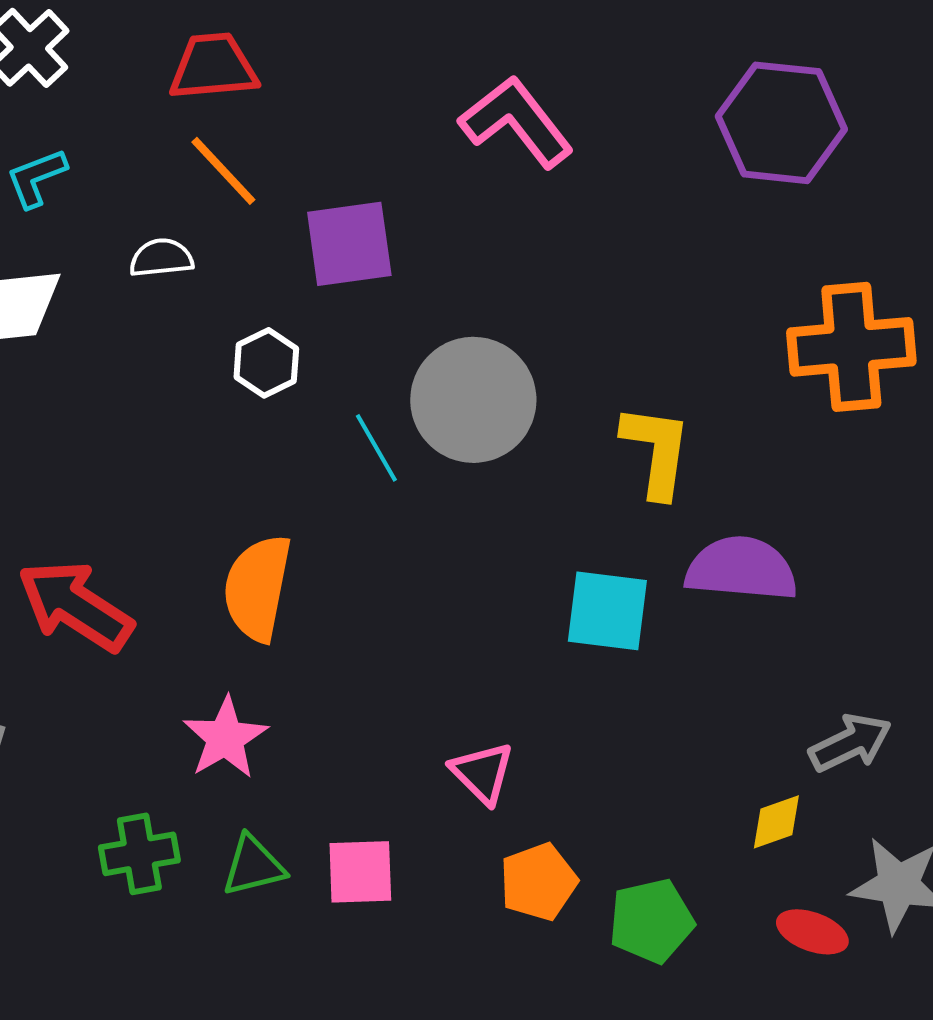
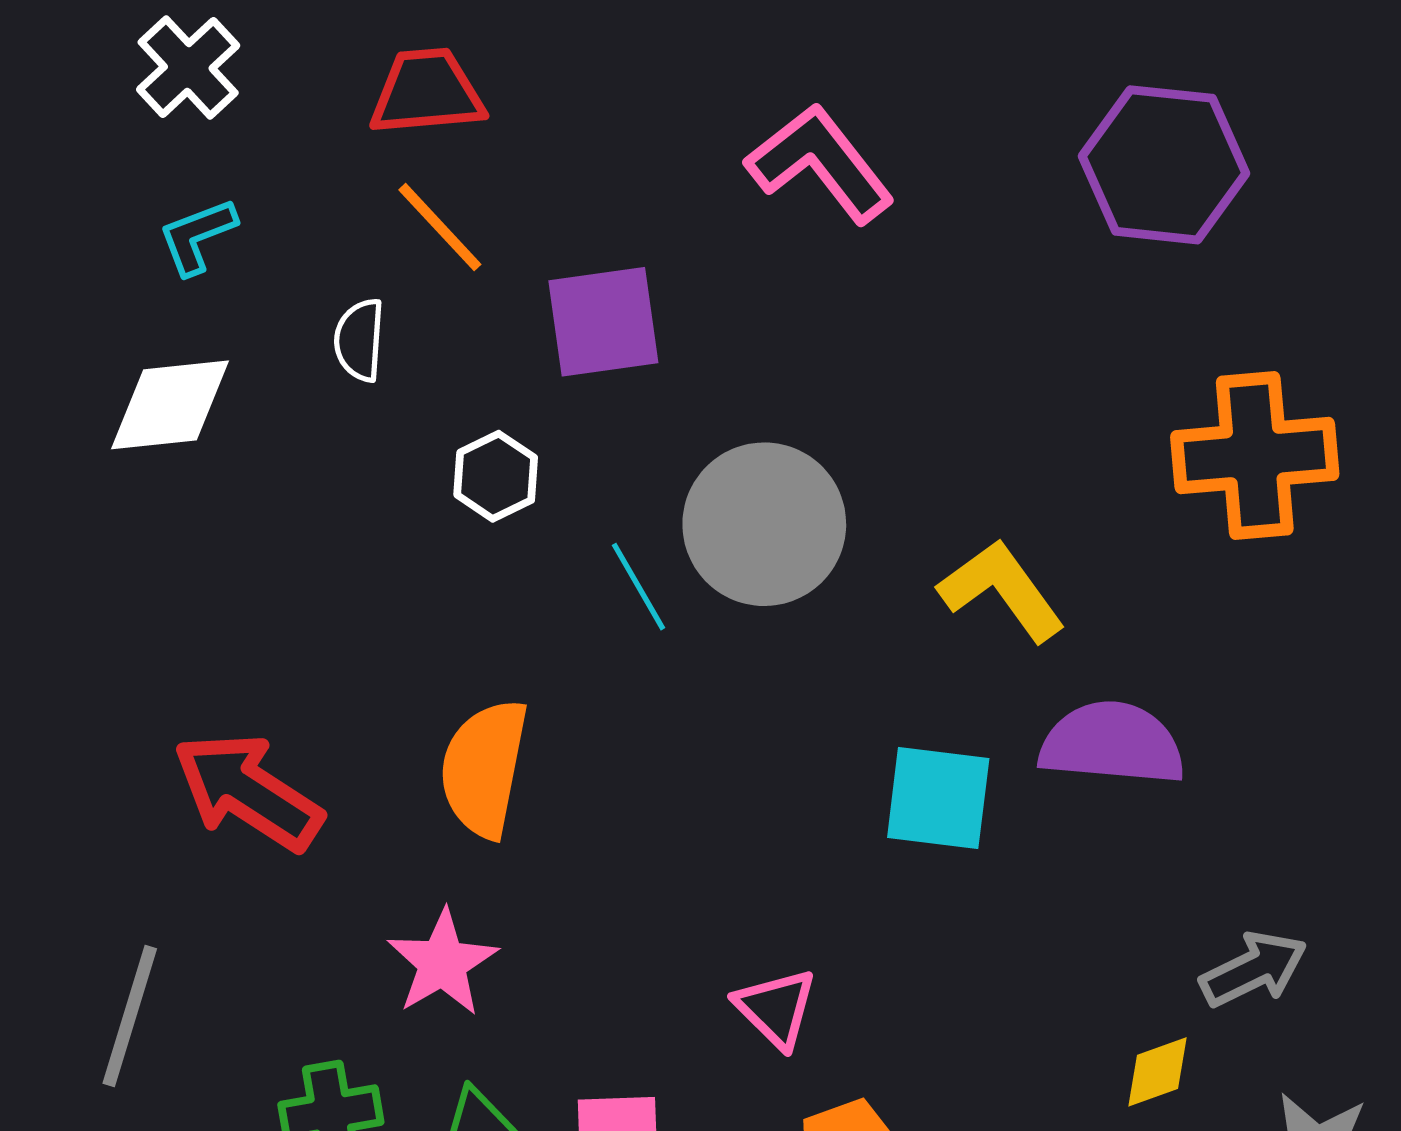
white semicircle: (161, 258) -> (359, 340), turned -80
yellow L-shape: (656, 451) -> (1002, 590), turned -44

